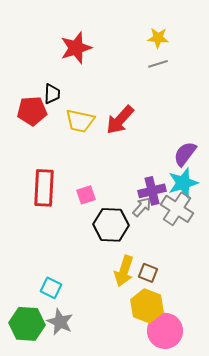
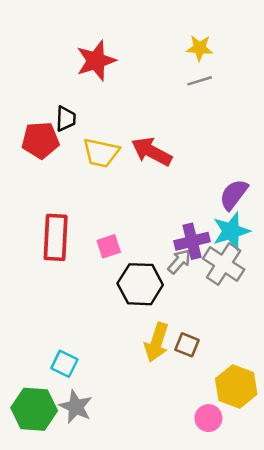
red arrow: (120, 120) -> (152, 152), turned 76
yellow hexagon: (147, 306) -> (236, 387), moved
pink circle: (165, 331) -> (208, 418), size x0.6

